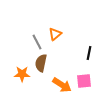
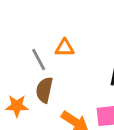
orange triangle: (55, 34) -> (65, 48), turned 40

